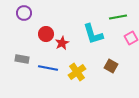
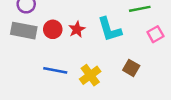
red star: (62, 43) -> (77, 29), moved
gray rectangle: (22, 59) -> (24, 31), moved, size x1.5

